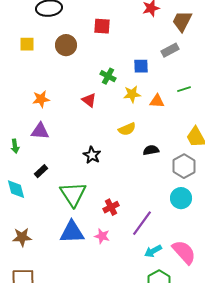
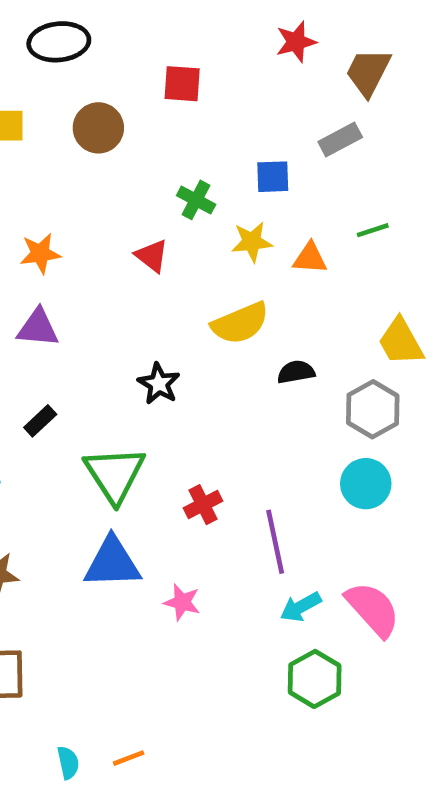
yellow semicircle: (127, 129) -> (240, 323), size x1.4
purple line: (142, 223) -> (275, 542), turned -48
pink star: (102, 236) -> (182, 602), moved

